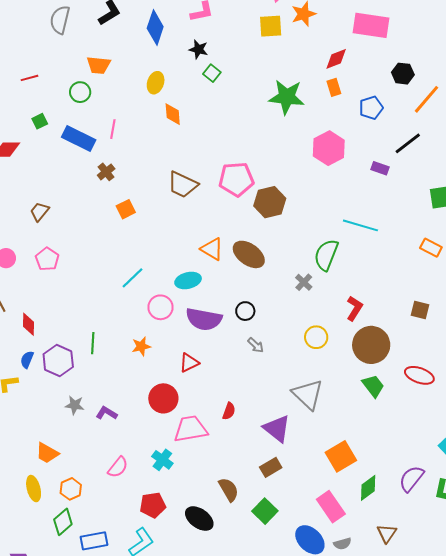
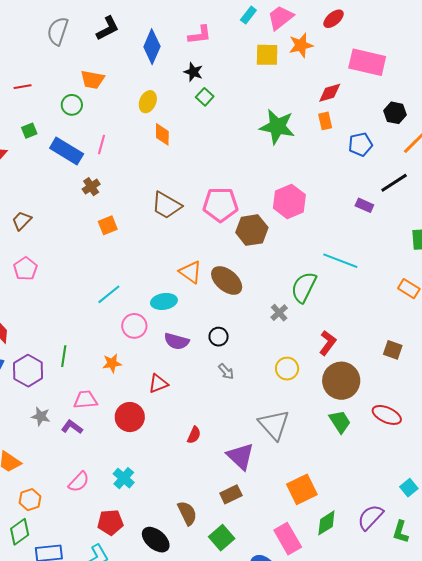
pink hexagon: (329, 148) -> (289, 201), moved
purple semicircle: (204, 319) -> (177, 341), size x0.7
pink trapezoid: (191, 429) -> (85, 400), moved, size x0.7

